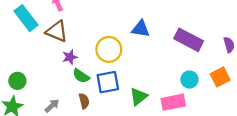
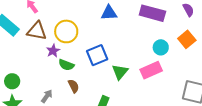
yellow circle: (109, 49) -> (66, 31), moved
blue square: (108, 82) -> (97, 55), moved

